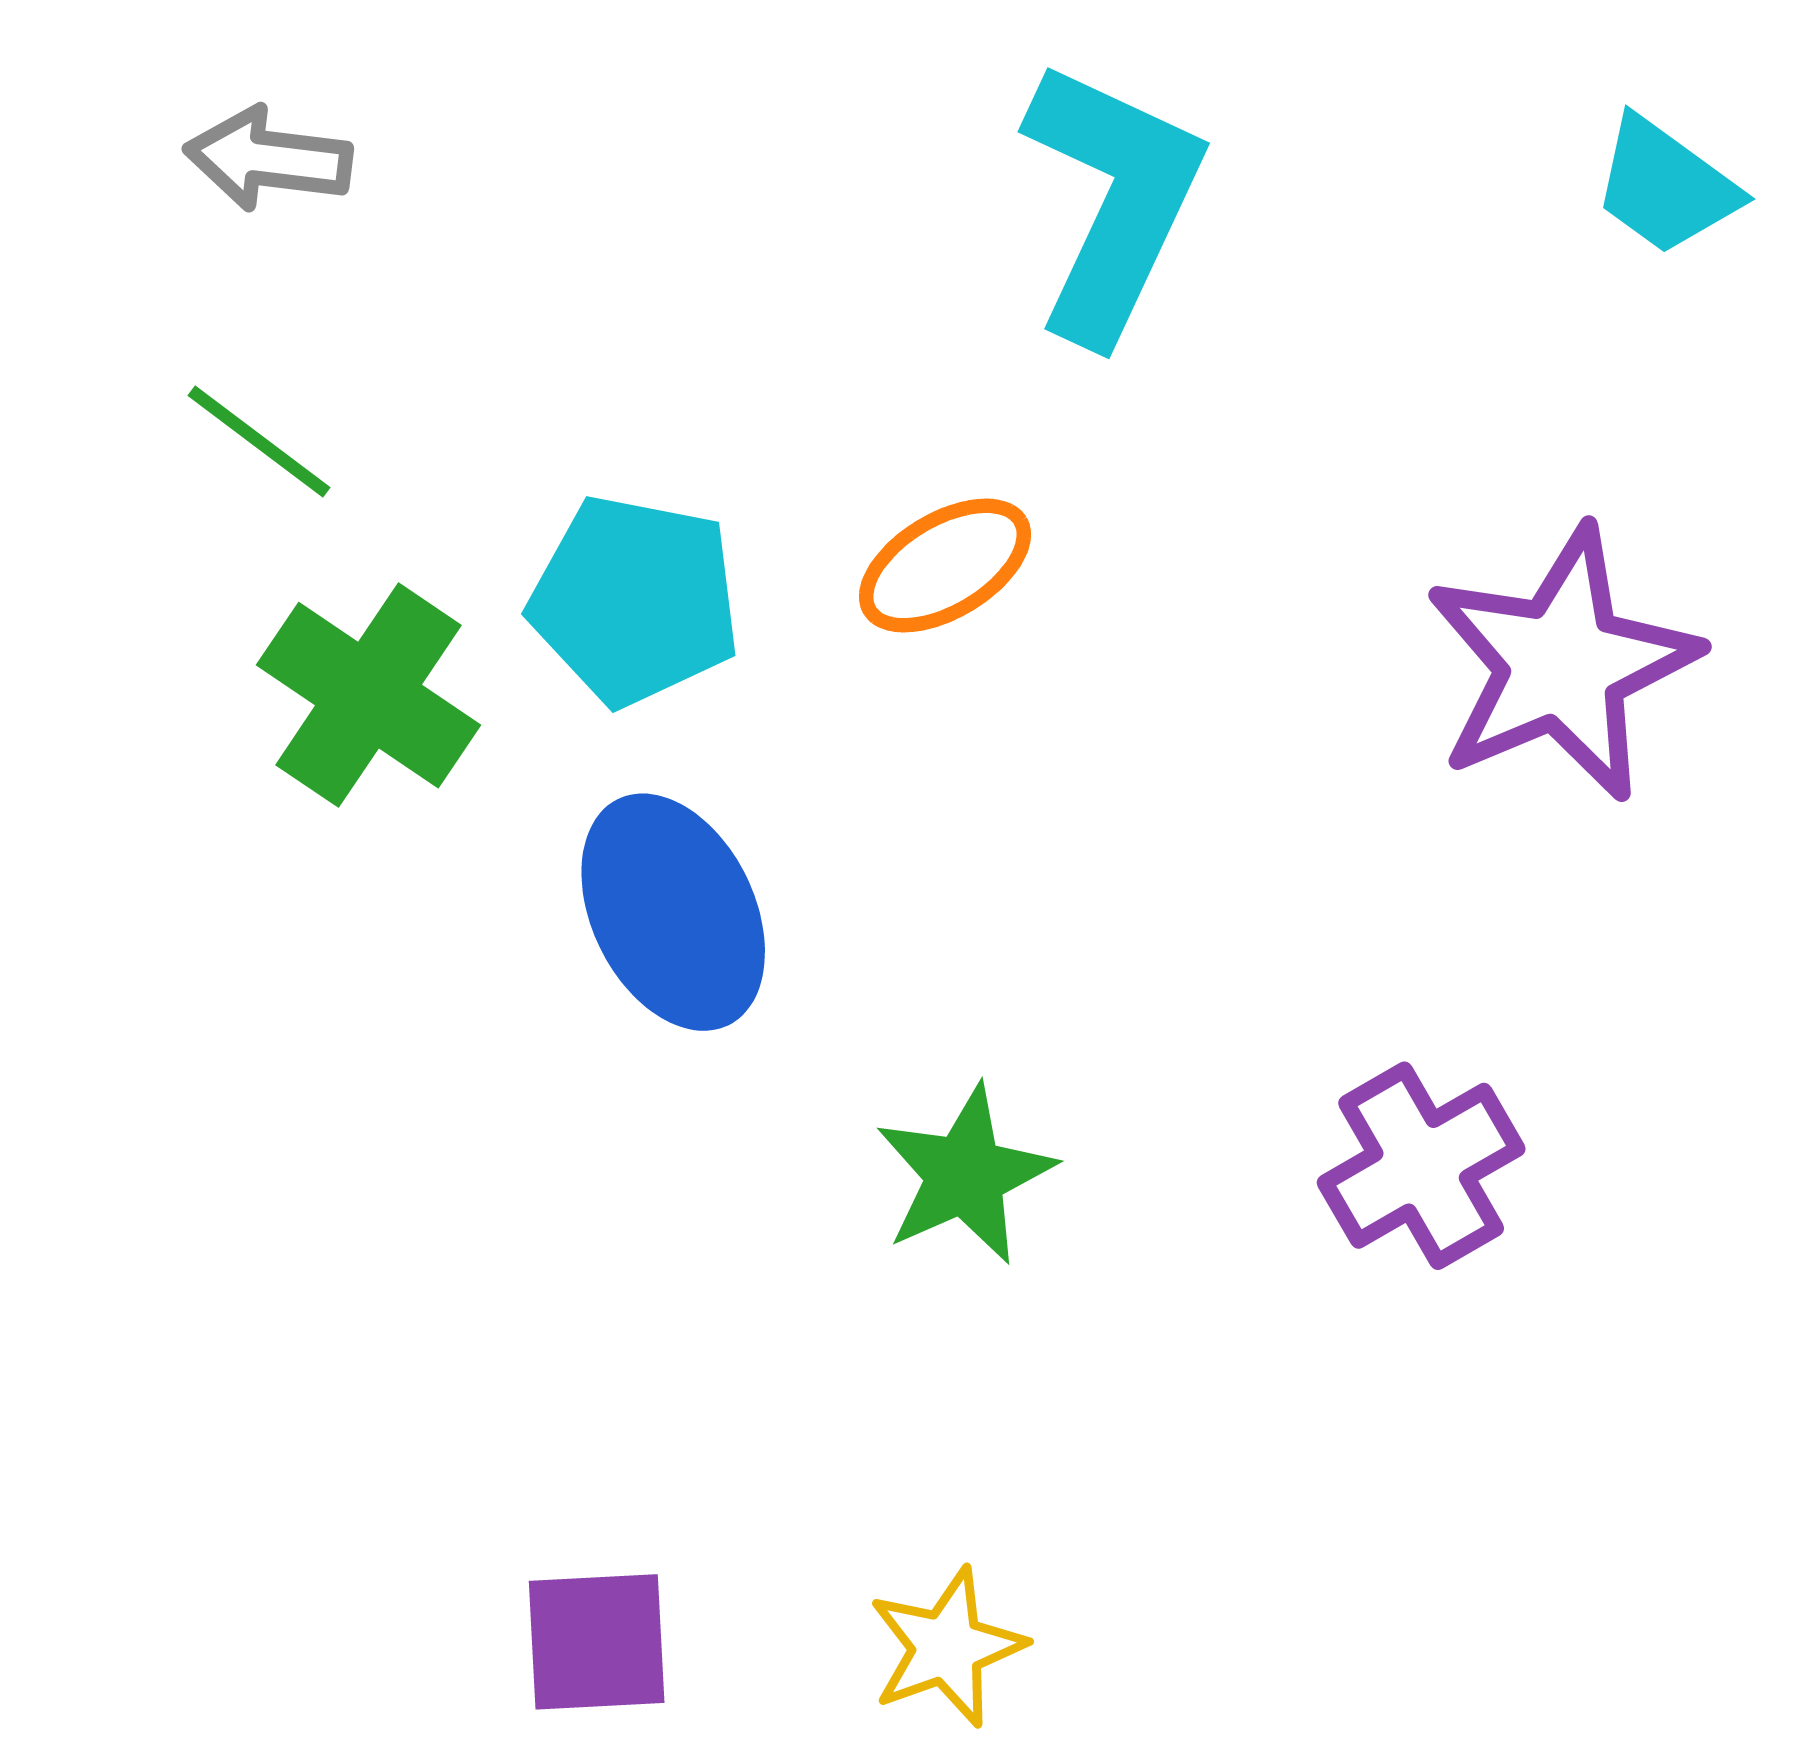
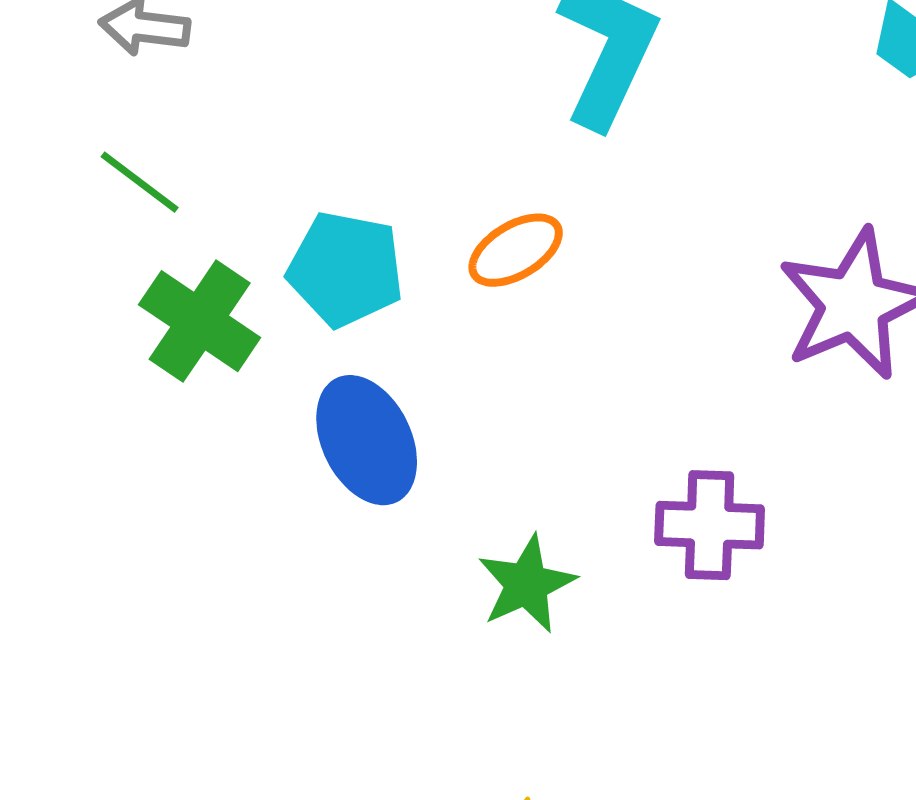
purple cross: (1421, 1166) -> (710, 525), moved, turned 32

